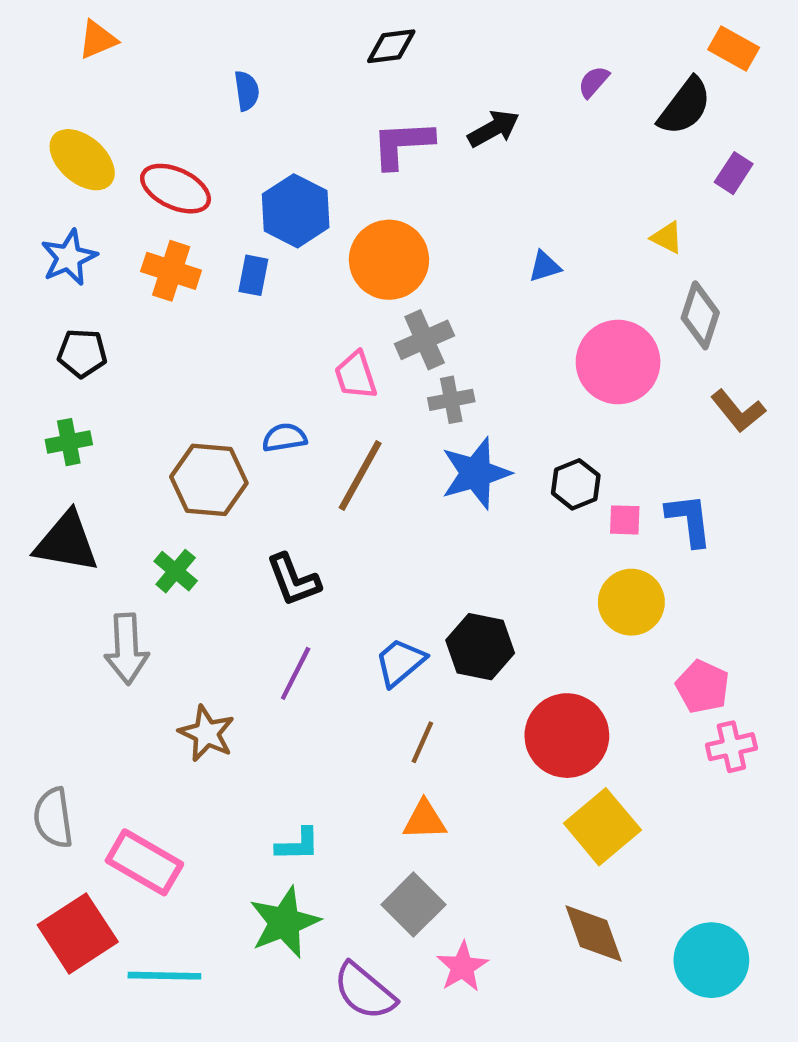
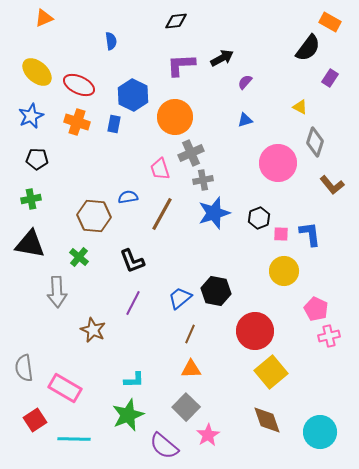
purple semicircle: (594, 82) -> (245, 82), moved
red square: (78, 933) -> (35, 420), size x0.7

